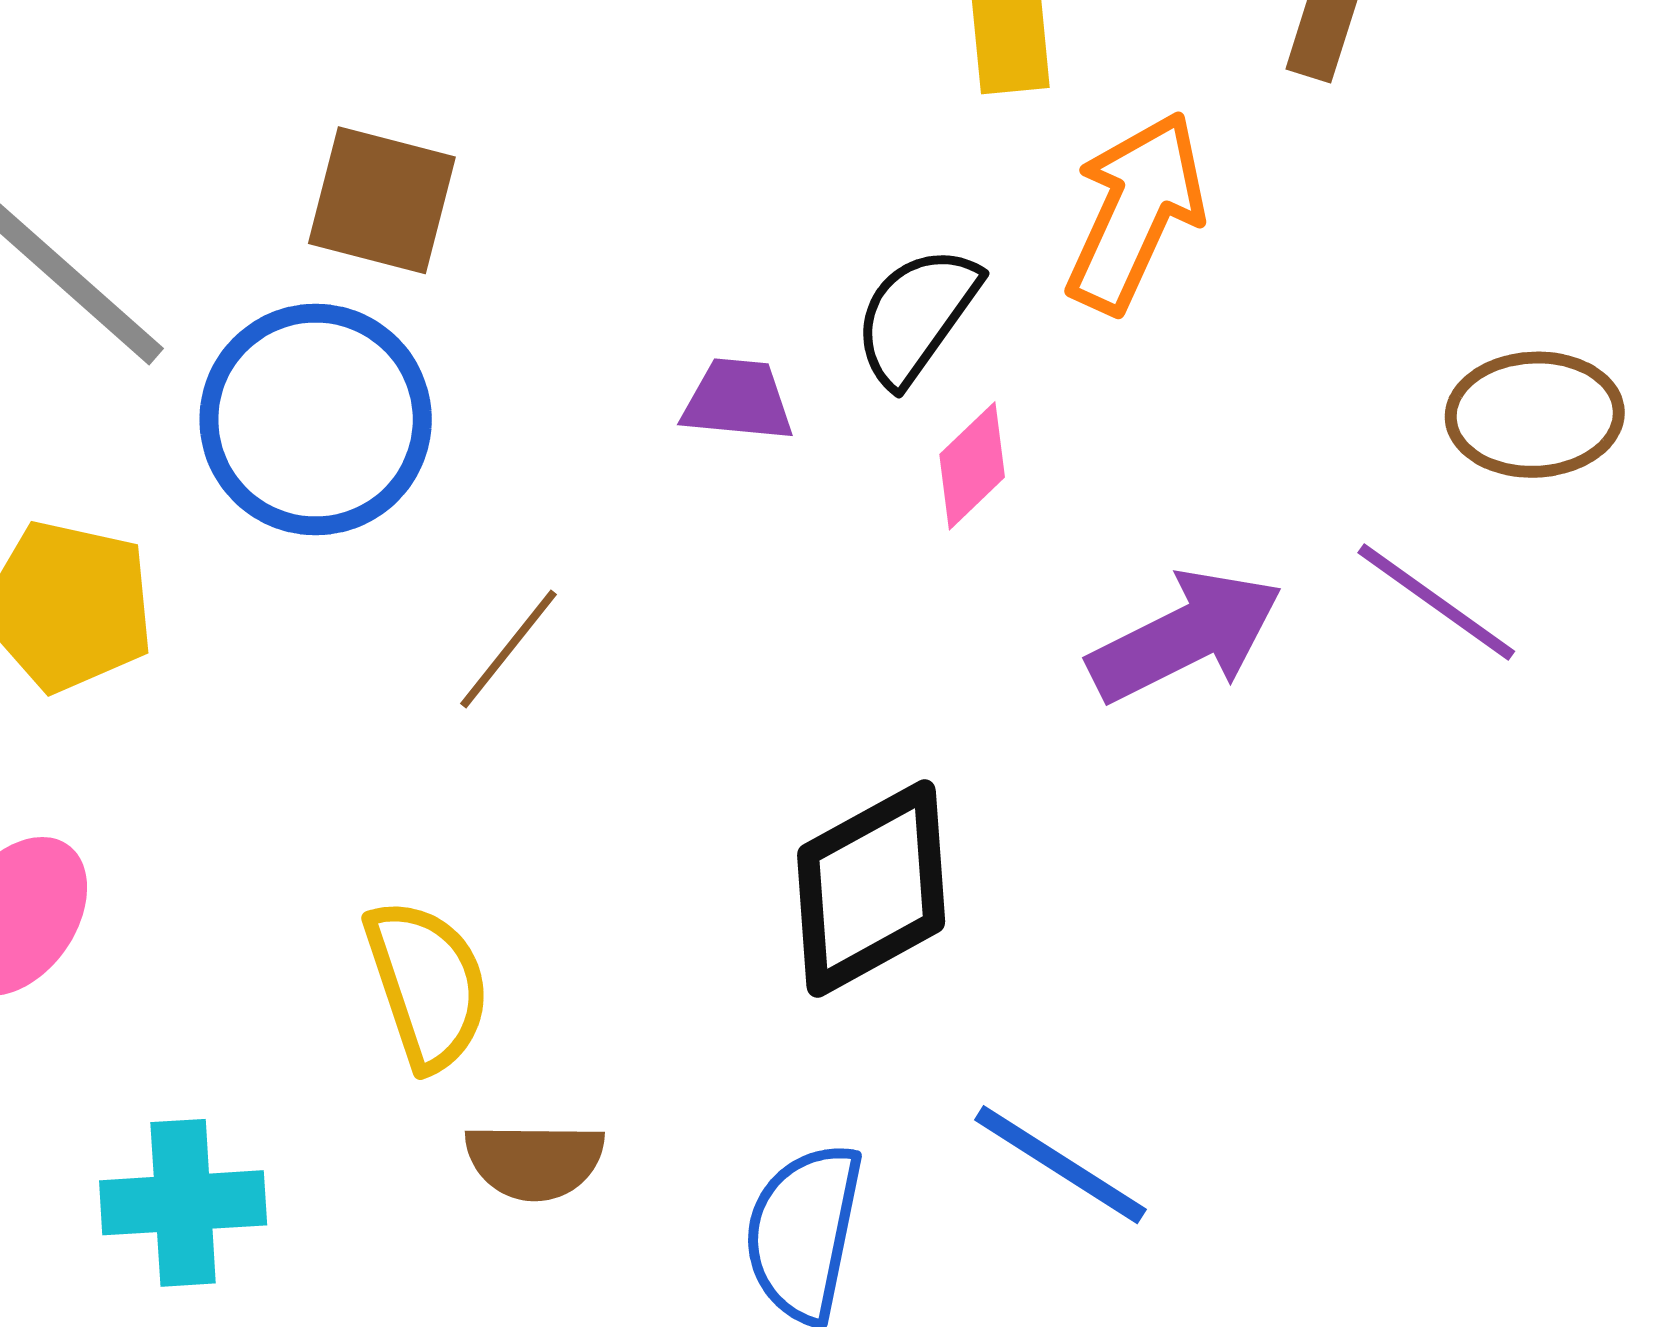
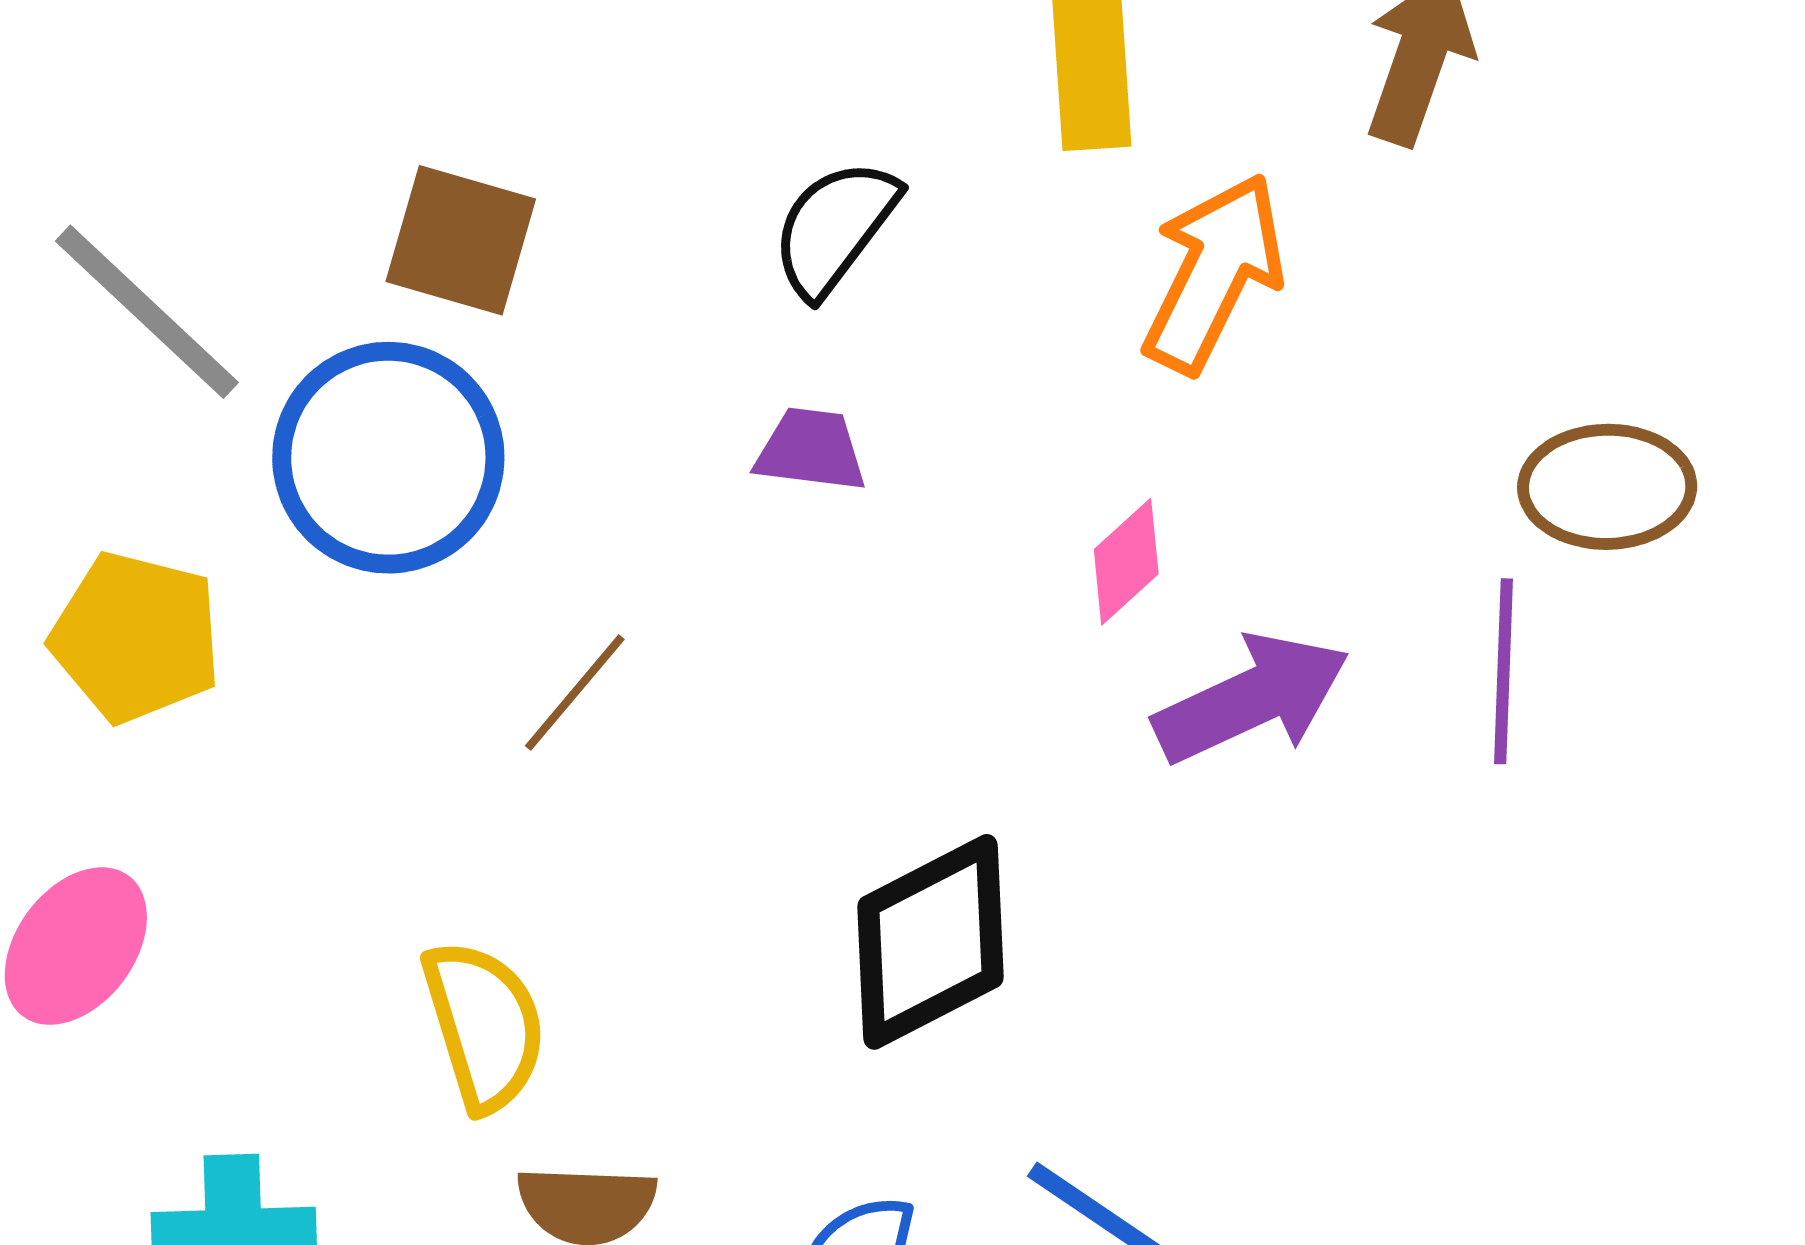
black semicircle: (916, 315) -> (835, 228), moved
pink diamond: (972, 466) -> (1126, 562), moved
purple line: (1436, 602) -> (1503, 671), turned 55

